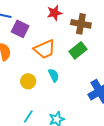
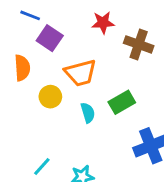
green rectangle: (78, 50) -> (122, 102), moved
yellow circle: (28, 81) -> (50, 97), moved

